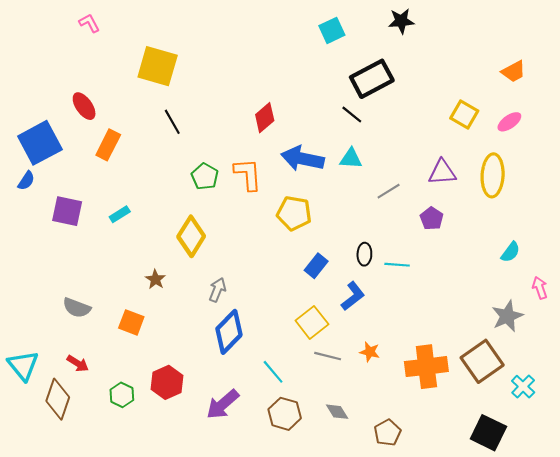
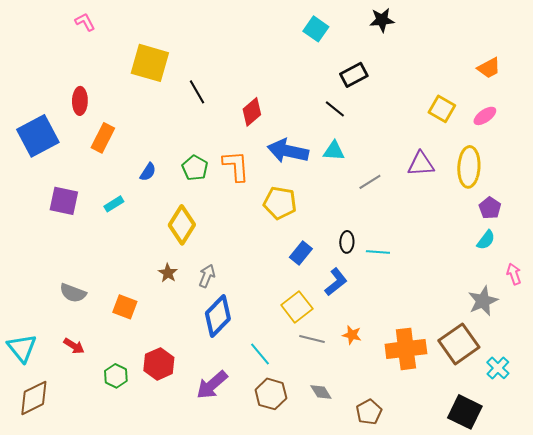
cyan square: (332, 30) -> (316, 29), turned -30
black rectangle: (372, 79) -> (354, 75), size x0.7
red ellipse: (84, 106) -> (80, 101), turned 36
black line: (172, 122) -> (197, 92), moved
blue semicircle: (26, 181) -> (148, 172), moved
purple pentagon: (432, 218) -> (490, 208), moved
brown star: (155, 279) -> (168, 273), moved
brown diamond: (58, 399) -> (34, 398), moved, turned 45

